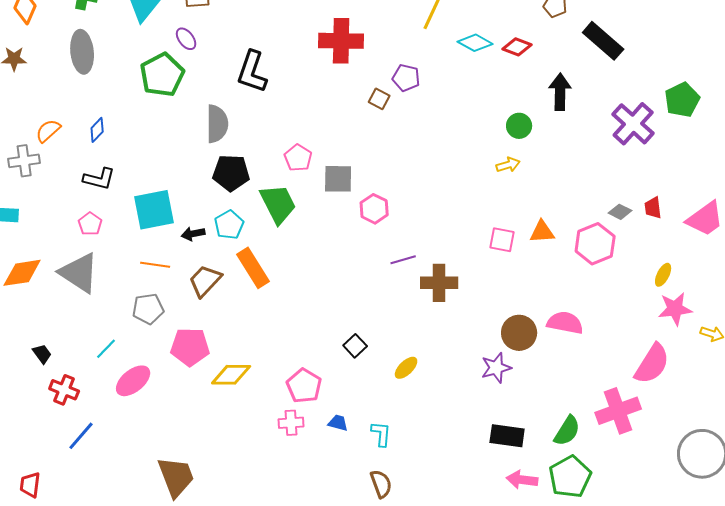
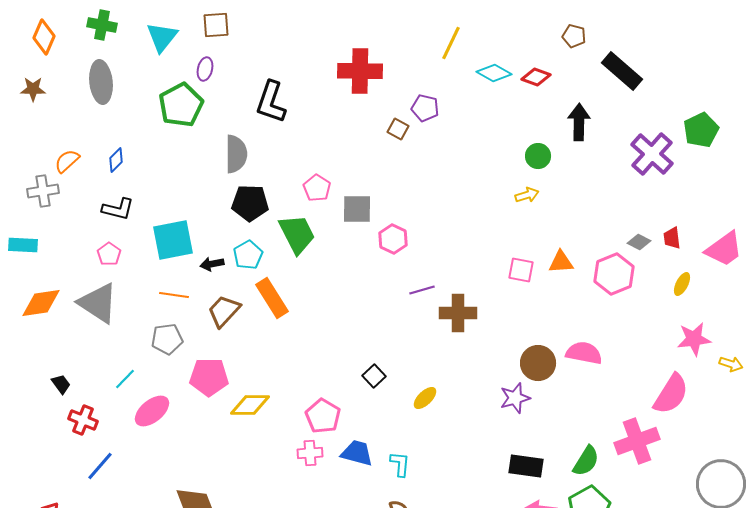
purple ellipse: (186, 39) -> (205, 69), turned 50
yellow ellipse: (663, 275) -> (682, 284), moved
blue trapezoid: (338, 423) -> (357, 453), size x1.6

